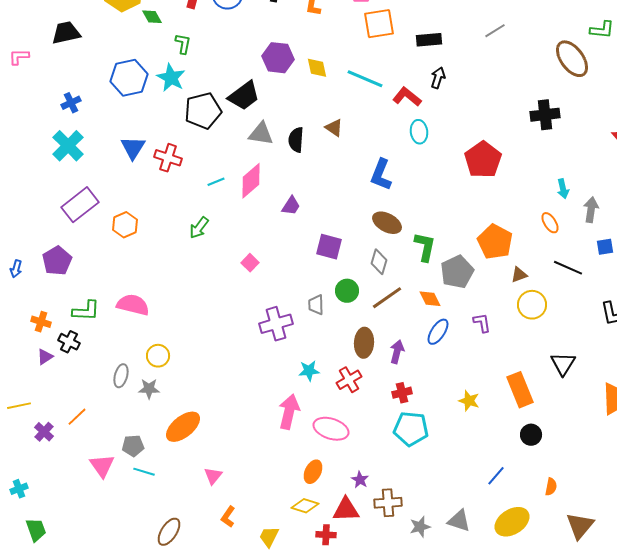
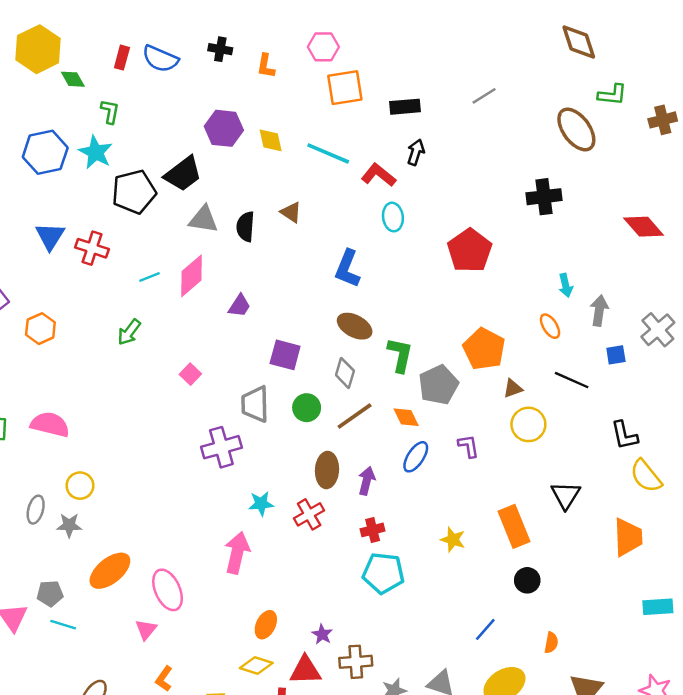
gray trapezoid: (316, 305) -> (255, 404), moved, size x1.5
pink ellipse: (331, 429) -> (168, 590), moved, turned 48

